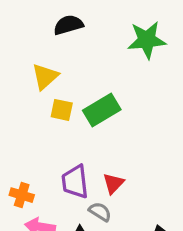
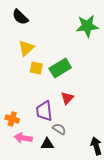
black semicircle: (68, 25) -> (20, 17), moved, turned -120
red triangle: (113, 183) -> (67, 98), moved

